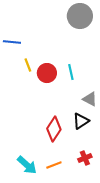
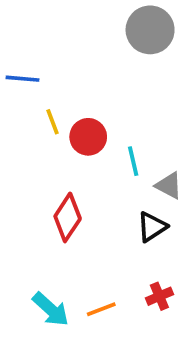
cyan line: (71, 72) -> (133, 161), moved
red diamond: (54, 129) -> (68, 217), moved

